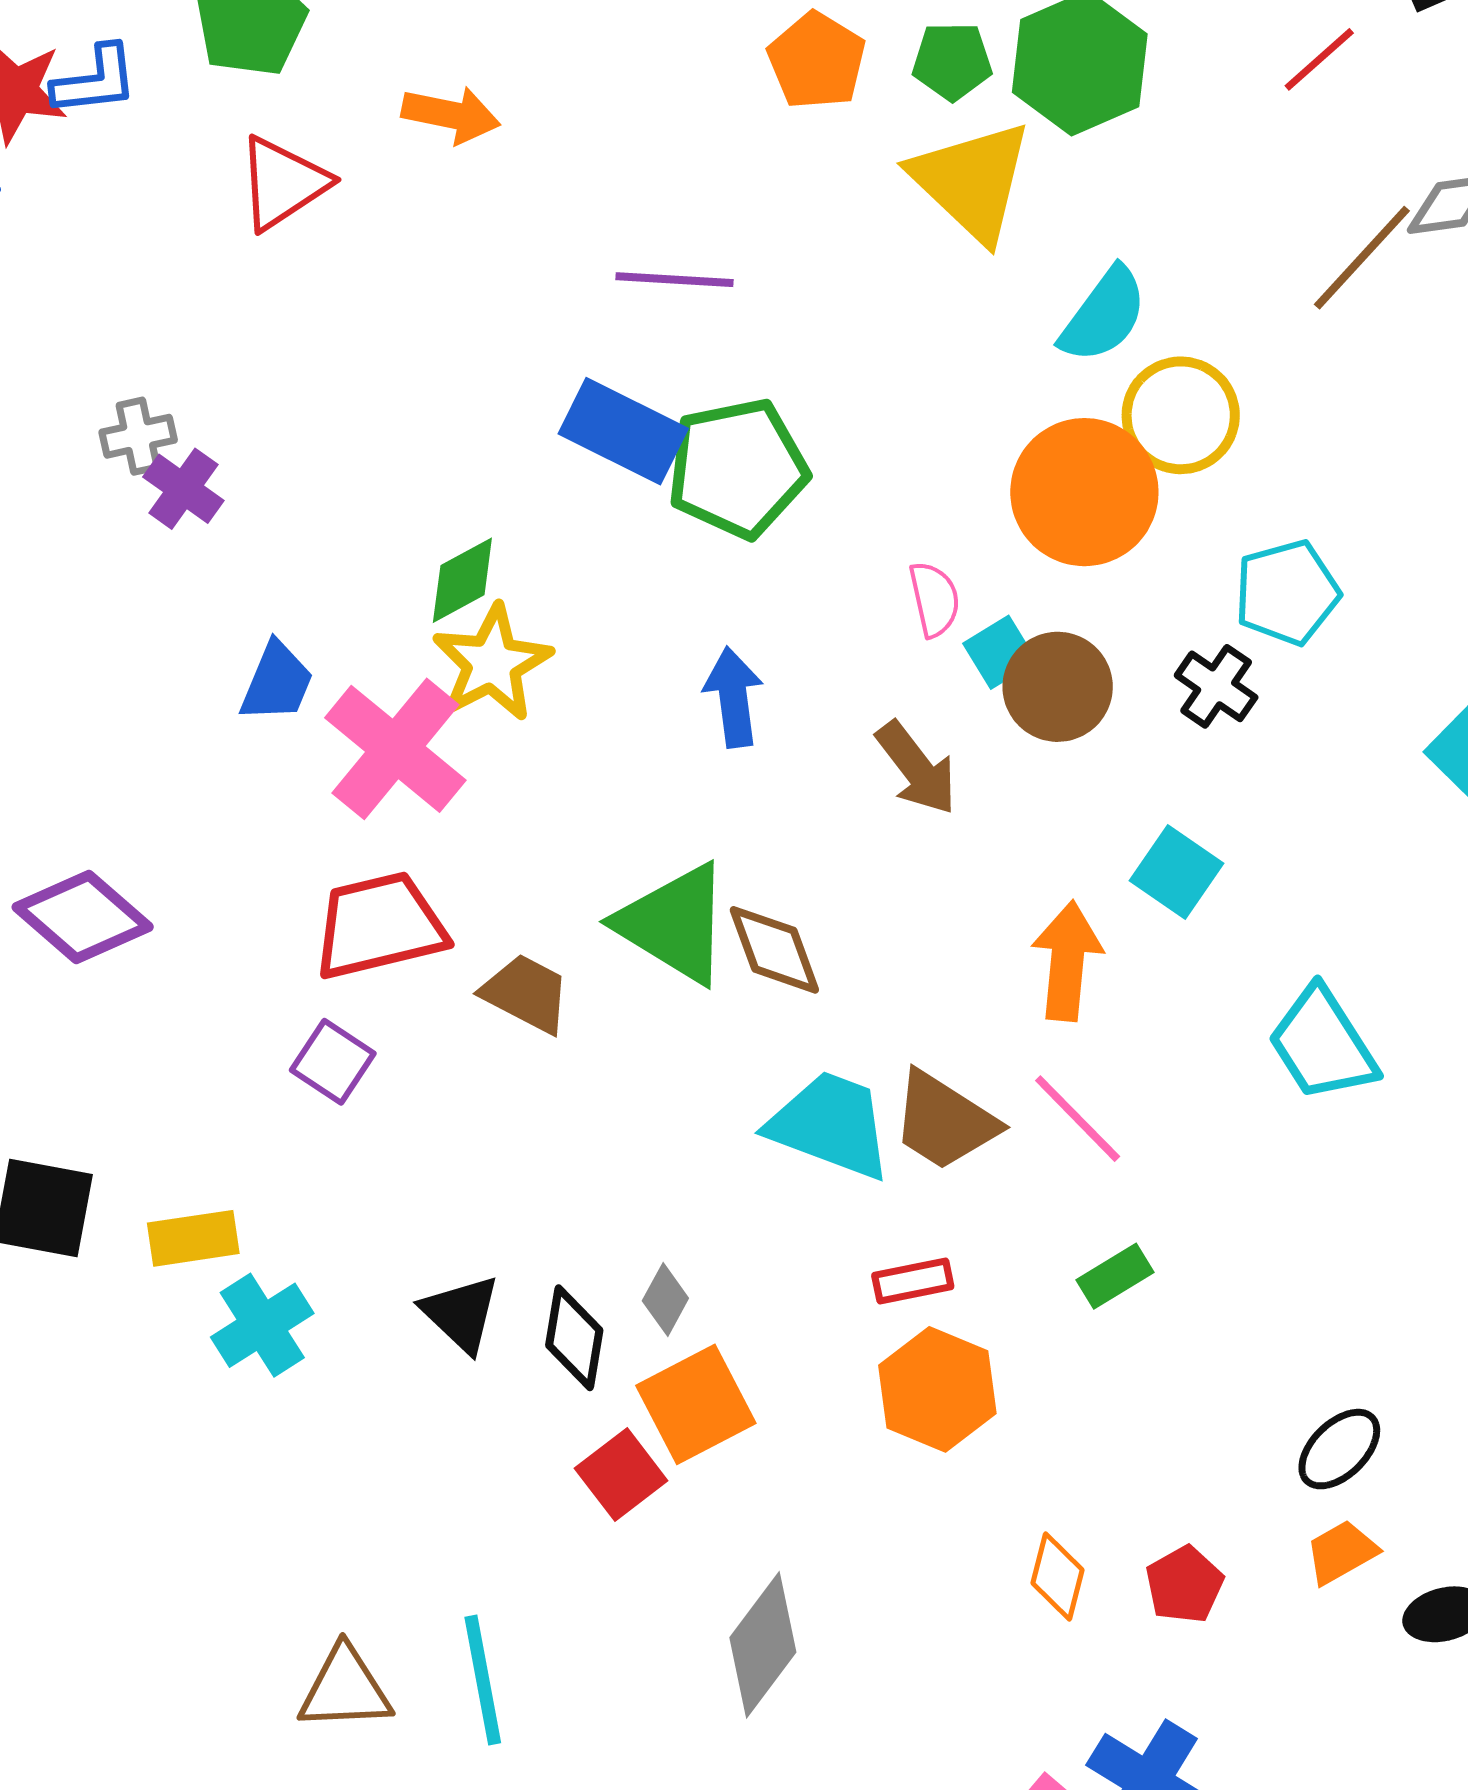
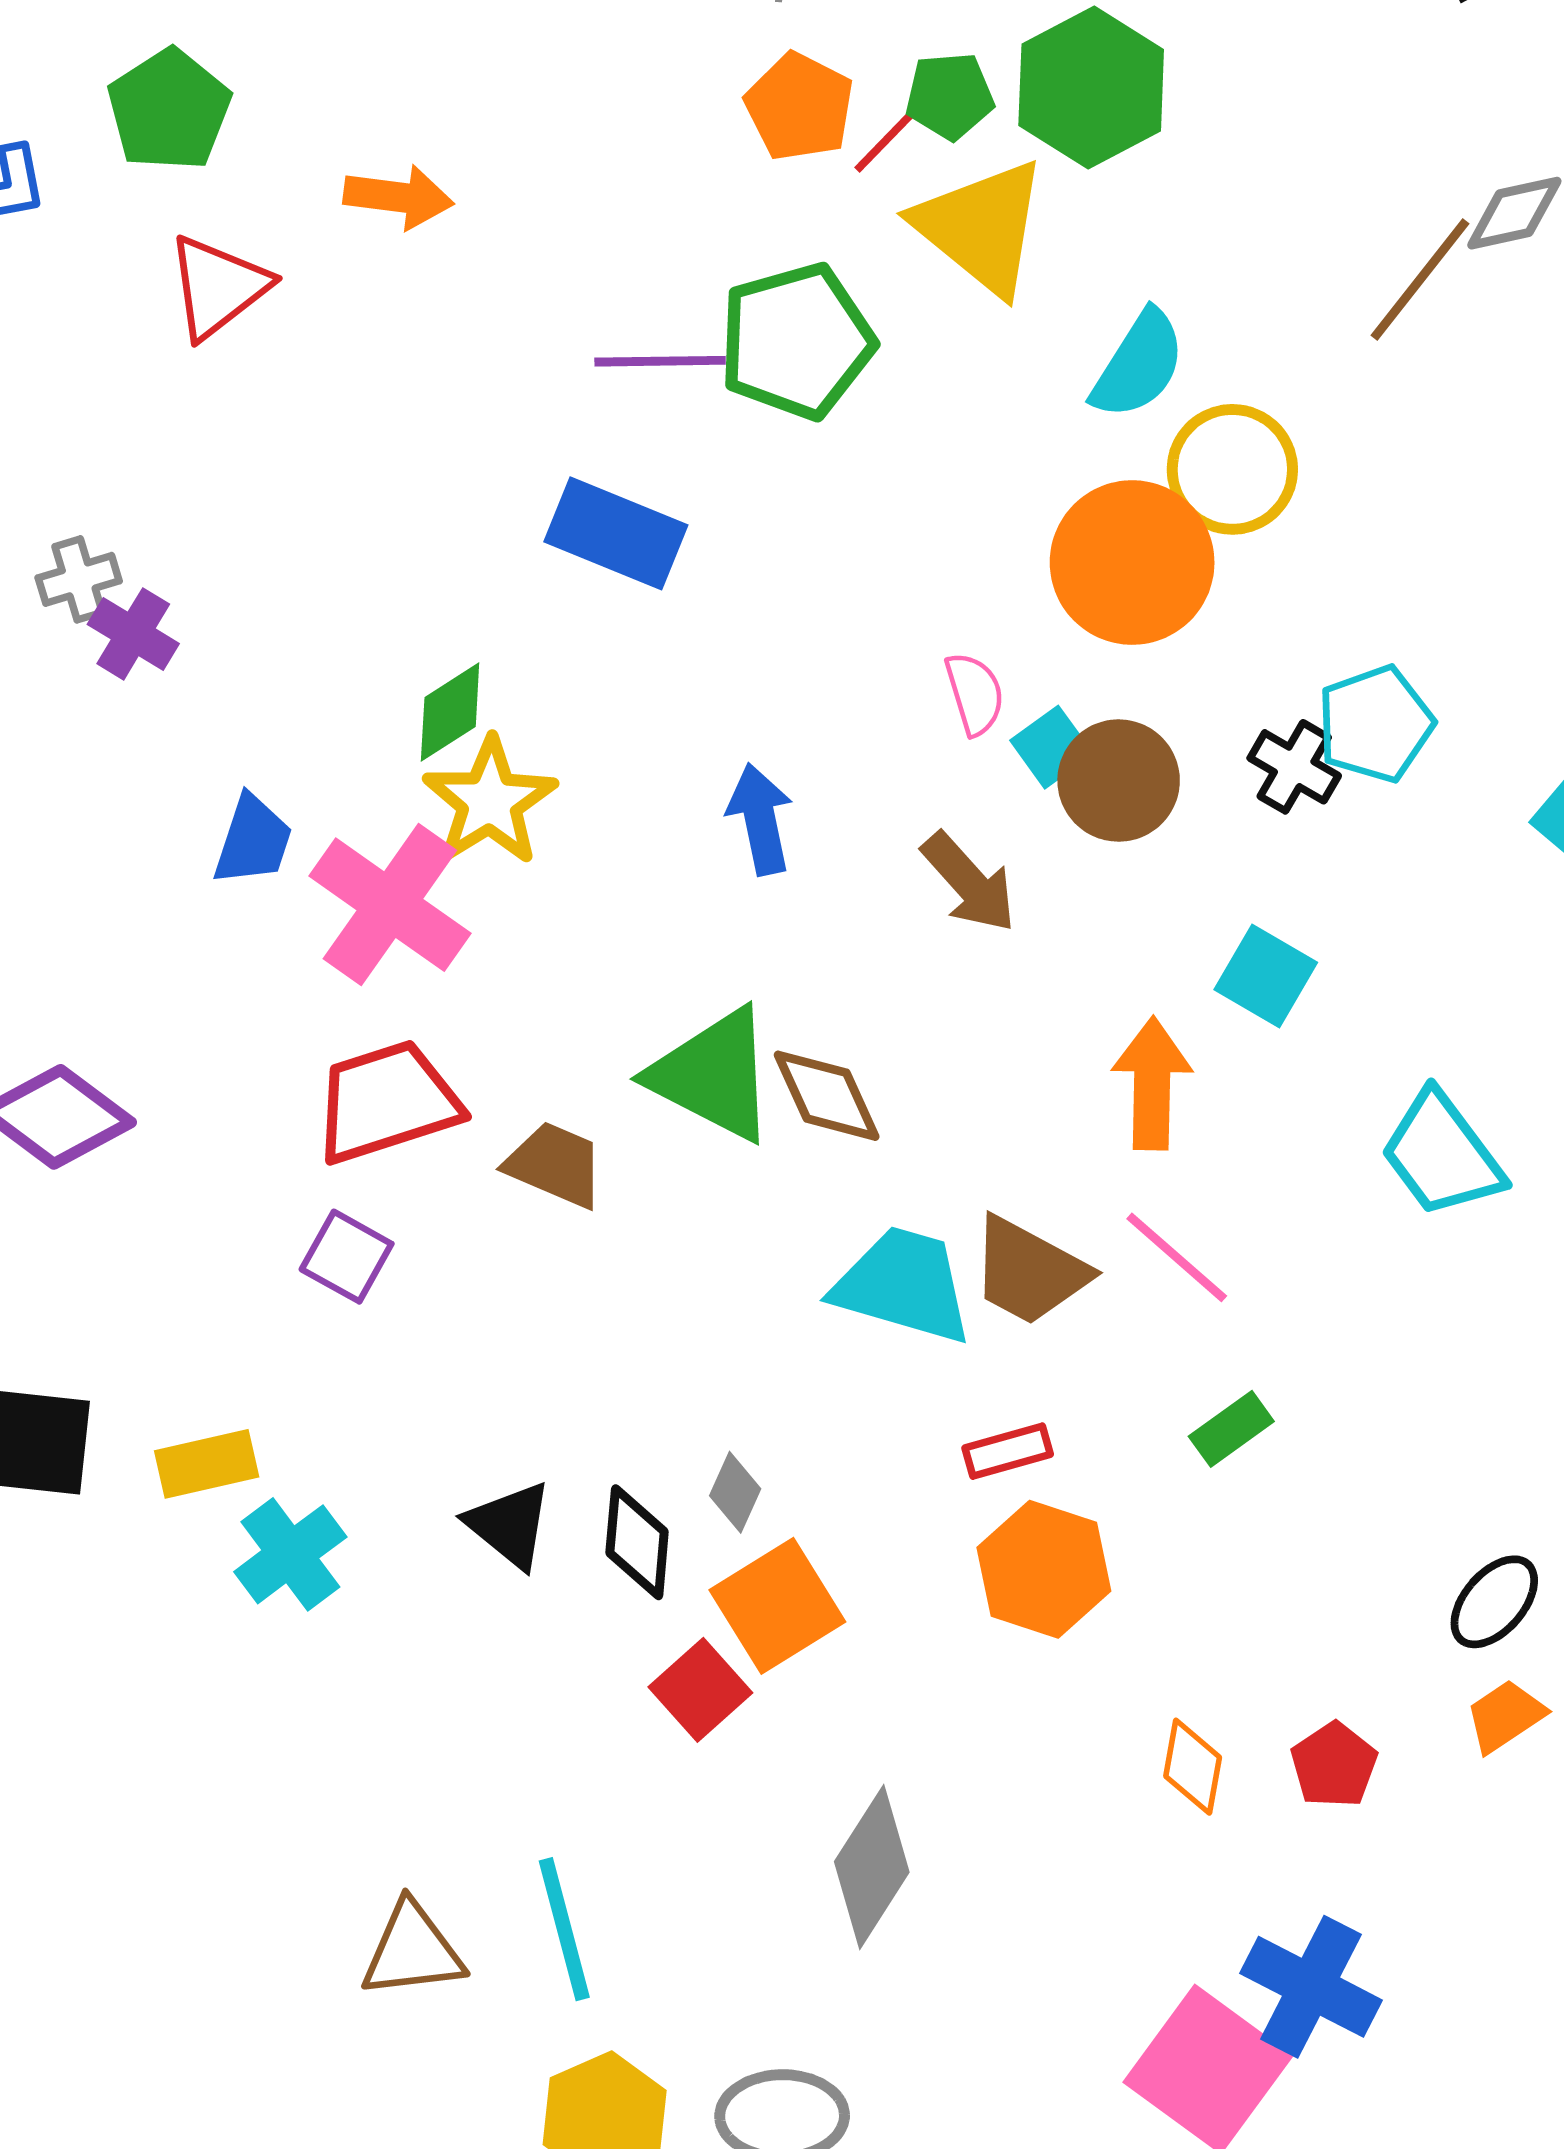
red line: (1319, 59) -> (891, 135), moved
green pentagon: (737, 468) -> (796, 341), moved
cyan pentagon: (1287, 593) -> (1375, 724), moved

